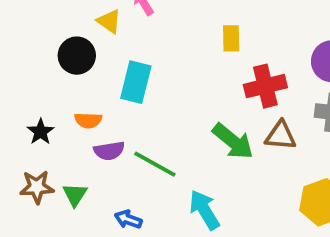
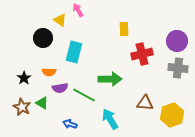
brown triangle: (281, 136) -> (145, 103), moved
green arrow: (233, 141) -> (110, 79), moved, turned -40
brown star: (37, 187) -> (22, 107), turned 30
green triangle: (75, 195) -> (42, 103), moved, turned -32

